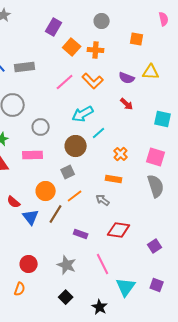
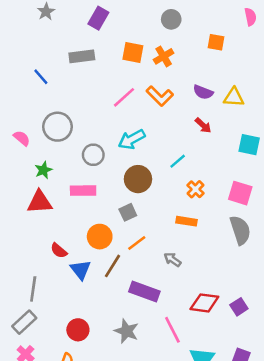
purple rectangle: (54, 27) -> (98, 18), moved
orange square: (72, 47) -> (133, 53), turned -30
orange cross: (96, 50) -> (164, 56), turned -35
gray rectangle: (25, 67) -> (82, 56), moved
yellow triangle: (151, 72) -> (234, 97), moved
cyan arrow: (83, 114) -> (132, 139), moved
cyan line: (99, 133) -> (178, 161), moved
gray arrow: (103, 200) -> (172, 260), moved
red diamond: (119, 230) -> (204, 303), moved
purple rectangle: (81, 234) -> (144, 291), size x1.6

